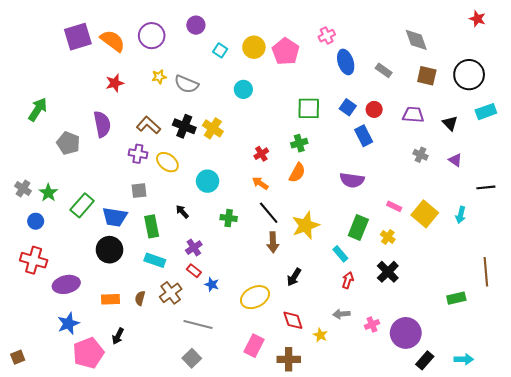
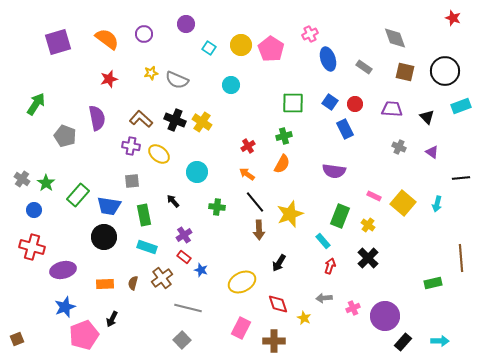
purple circle: (152, 36) -> (144, 34), size x0.7
purple square: (78, 37) -> (58, 42), moved

